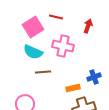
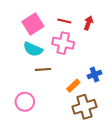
red line: (56, 17) -> (64, 21), moved
orange rectangle: (73, 88) -> (73, 86), turned -32

